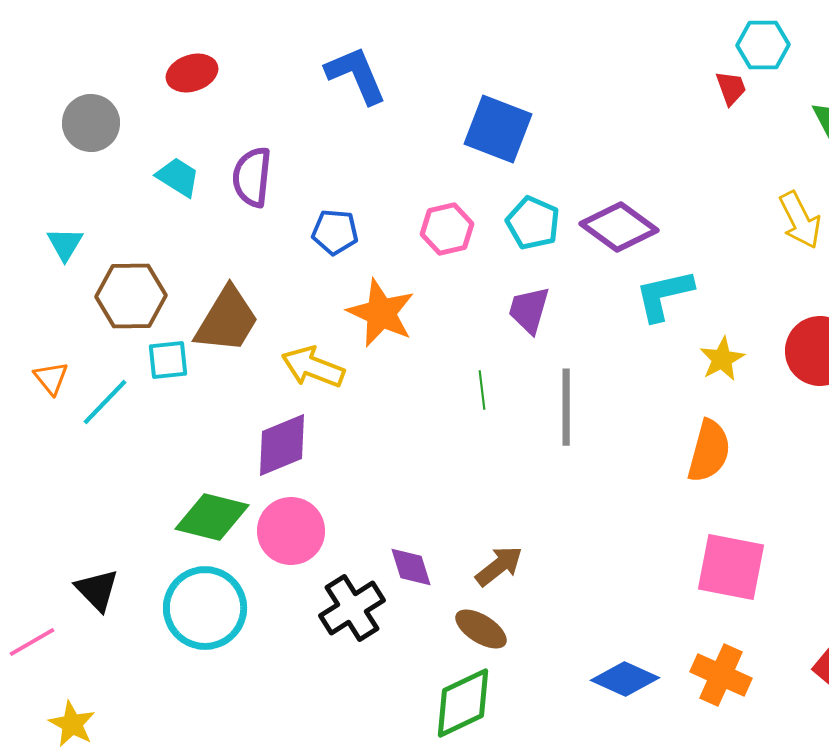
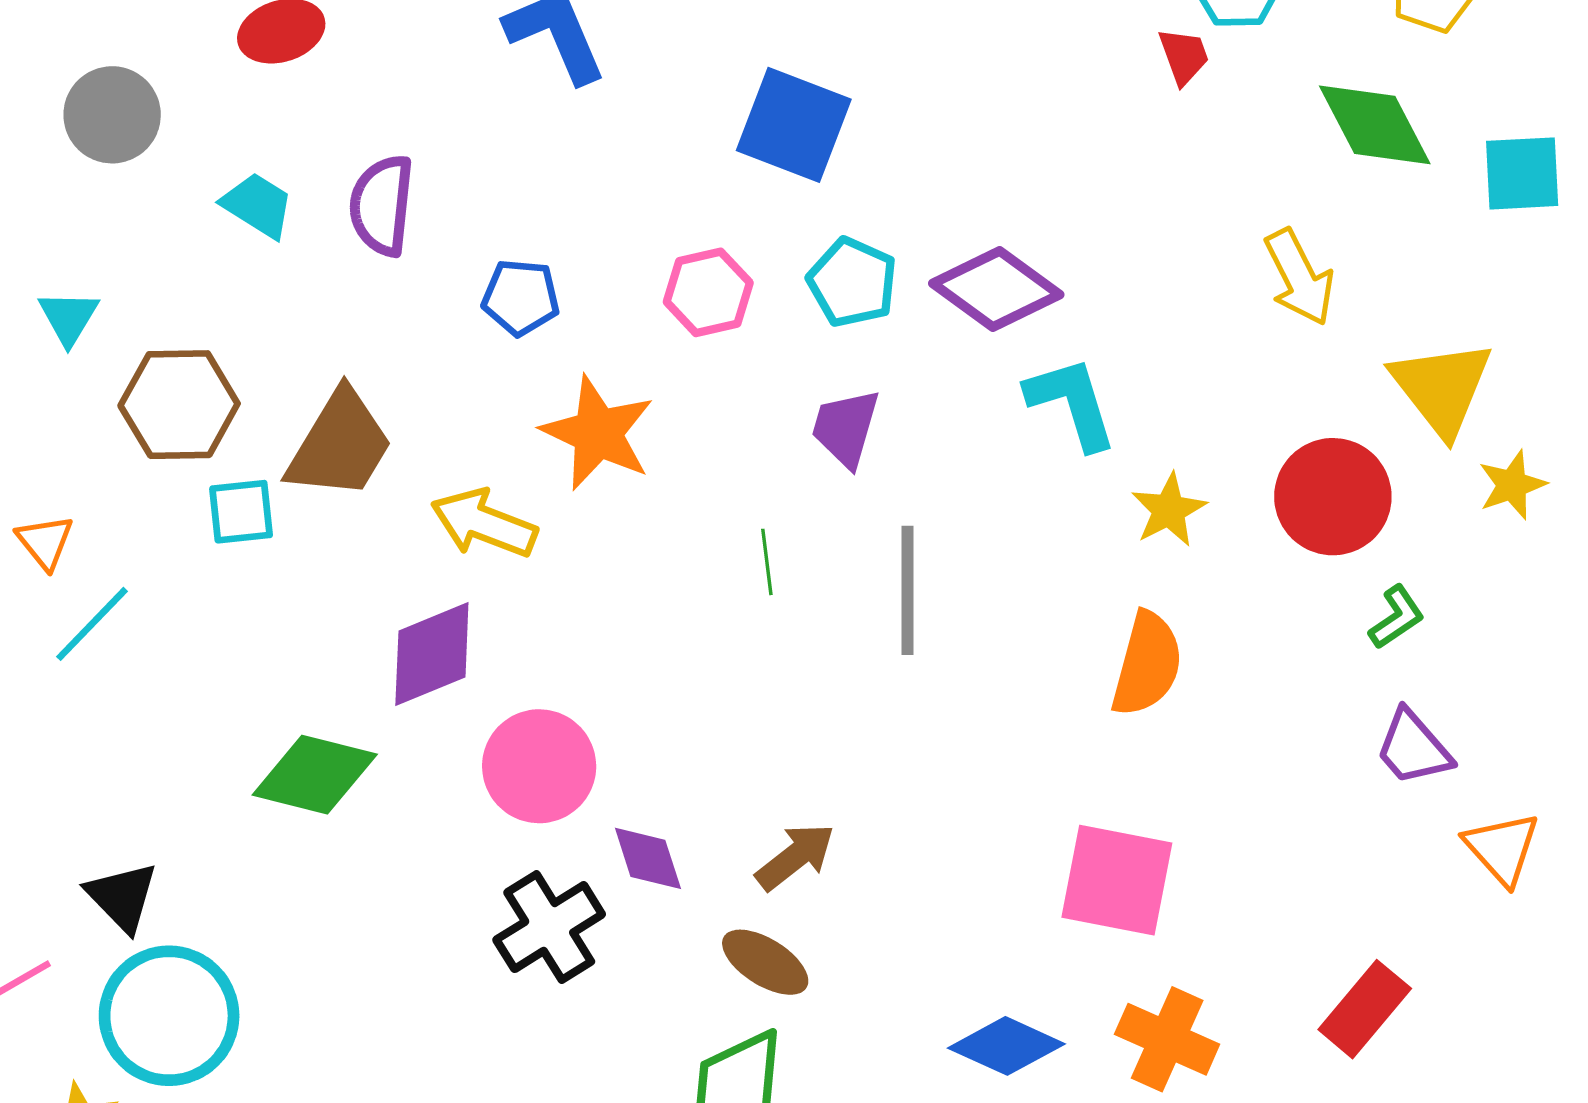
cyan L-shape: (664, 295) -> (1072, 403), turned 86
cyan line: (105, 402) -> (92, 624), moved
pink circle: (291, 531) -> (539, 766), moved
pink square: (731, 567) -> (1117, 880), moved
cyan circle: (205, 608) -> (169, 1016), moved

